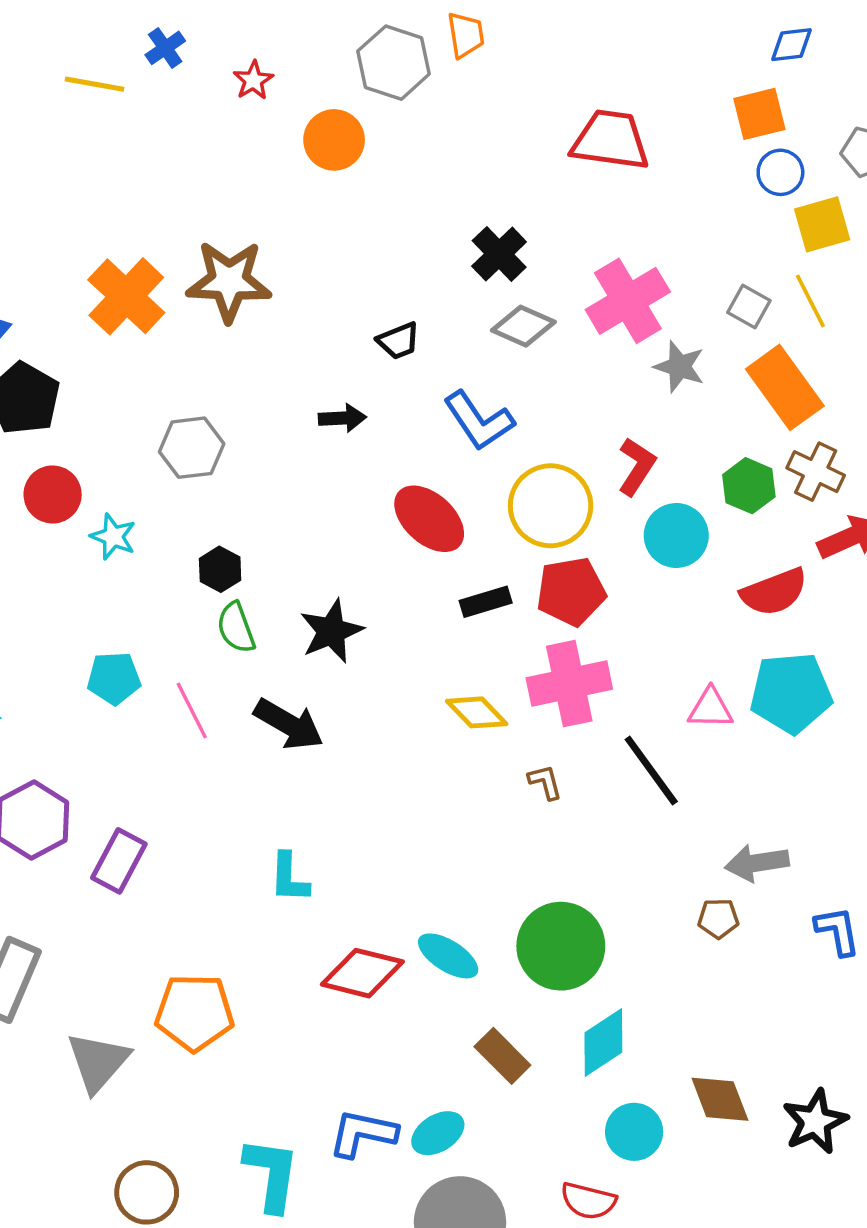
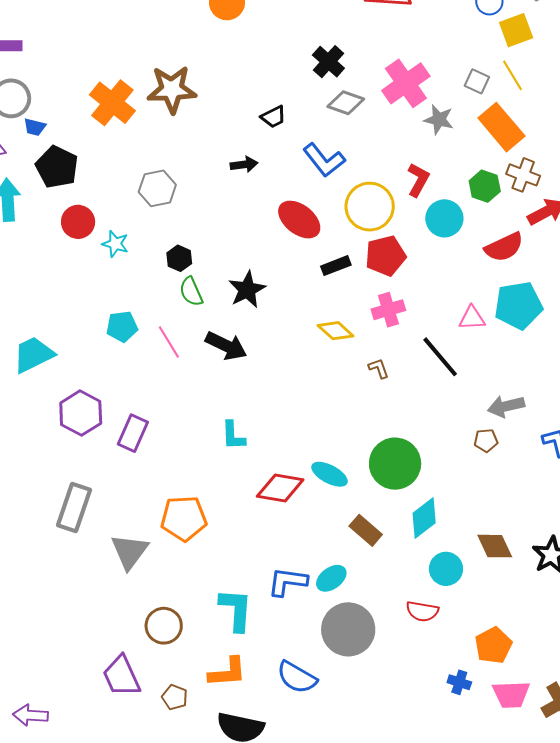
pink cross: (569, 684) -> (388, 310), size x0.7

